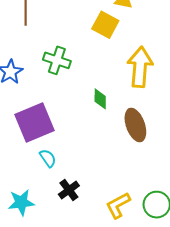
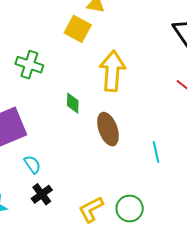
cyan semicircle: (48, 158) -> (32, 164), moved

